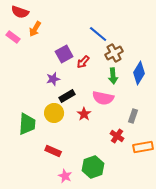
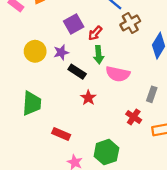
green arrow: (113, 76) -> (99, 55), moved
black rectangle: (67, 96) -> (77, 72), turned 63
yellow circle: (54, 113) -> (35, 51), moved
red star: (84, 114) -> (88, 98), moved

